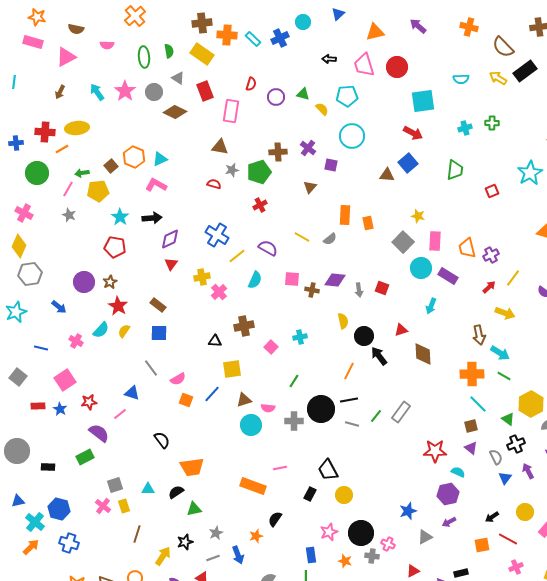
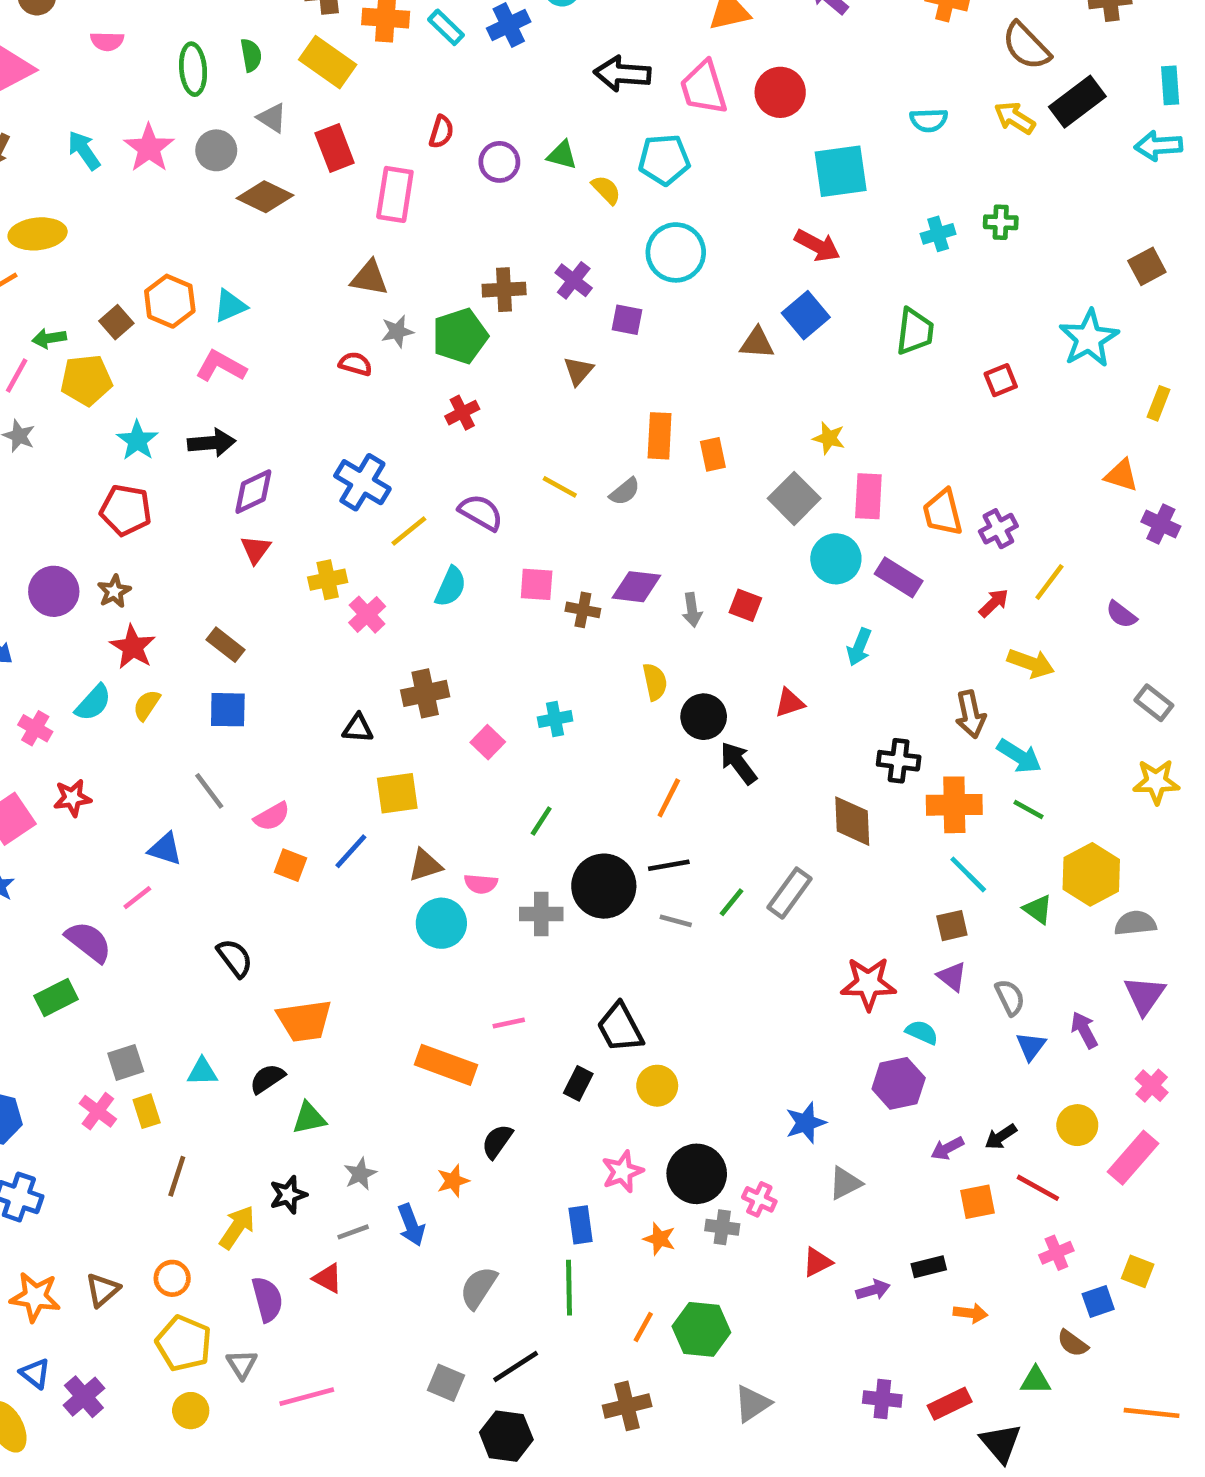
black arrow: (329, 59) -> (622, 74), size x1.6
brown diamond: (423, 354) -> (852, 821), moved
red star: (89, 402) -> (72, 798), moved
black cross: (516, 444) -> (899, 761), moved, turned 30
purple arrow: (449, 522) -> (947, 1148), moved

